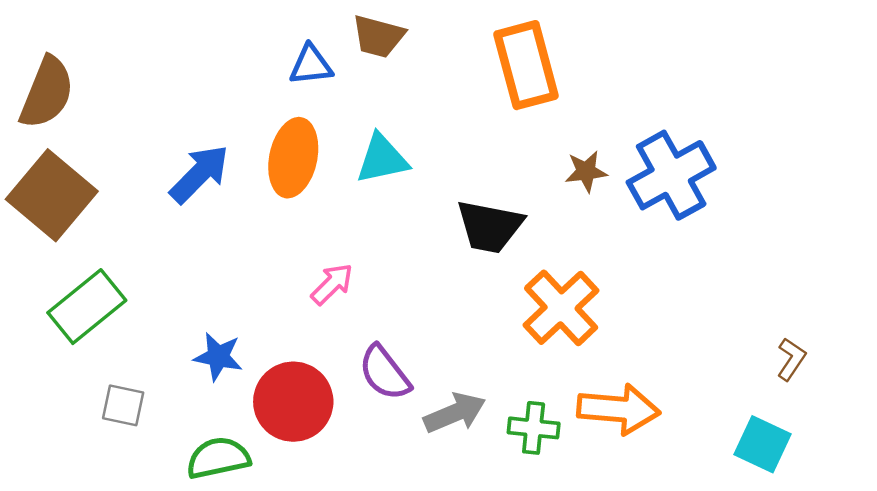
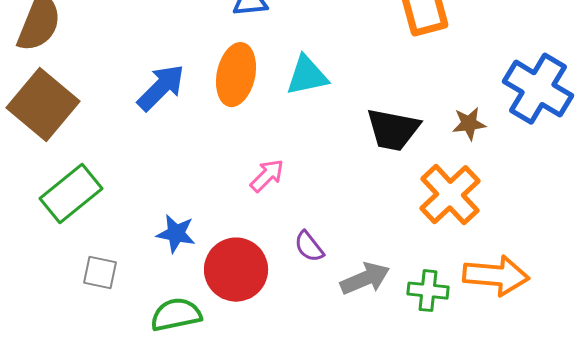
brown star: (586, 171) -> (469, 124), moved
blue cross: (671, 175) -> (538, 89), turned -30
purple semicircle: (385, 373) -> (309, 247), size x0.7

